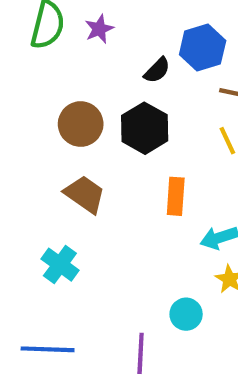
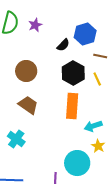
black hexagon: (145, 128) -> (73, 73), moved
orange rectangle: (176, 196) -> (72, 106), size x1.4
cyan circle: (186, 314) -> (77, 163), size x1.6

